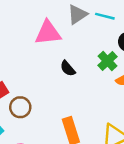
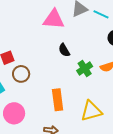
green cross: (107, 61) -> (85, 68), moved

